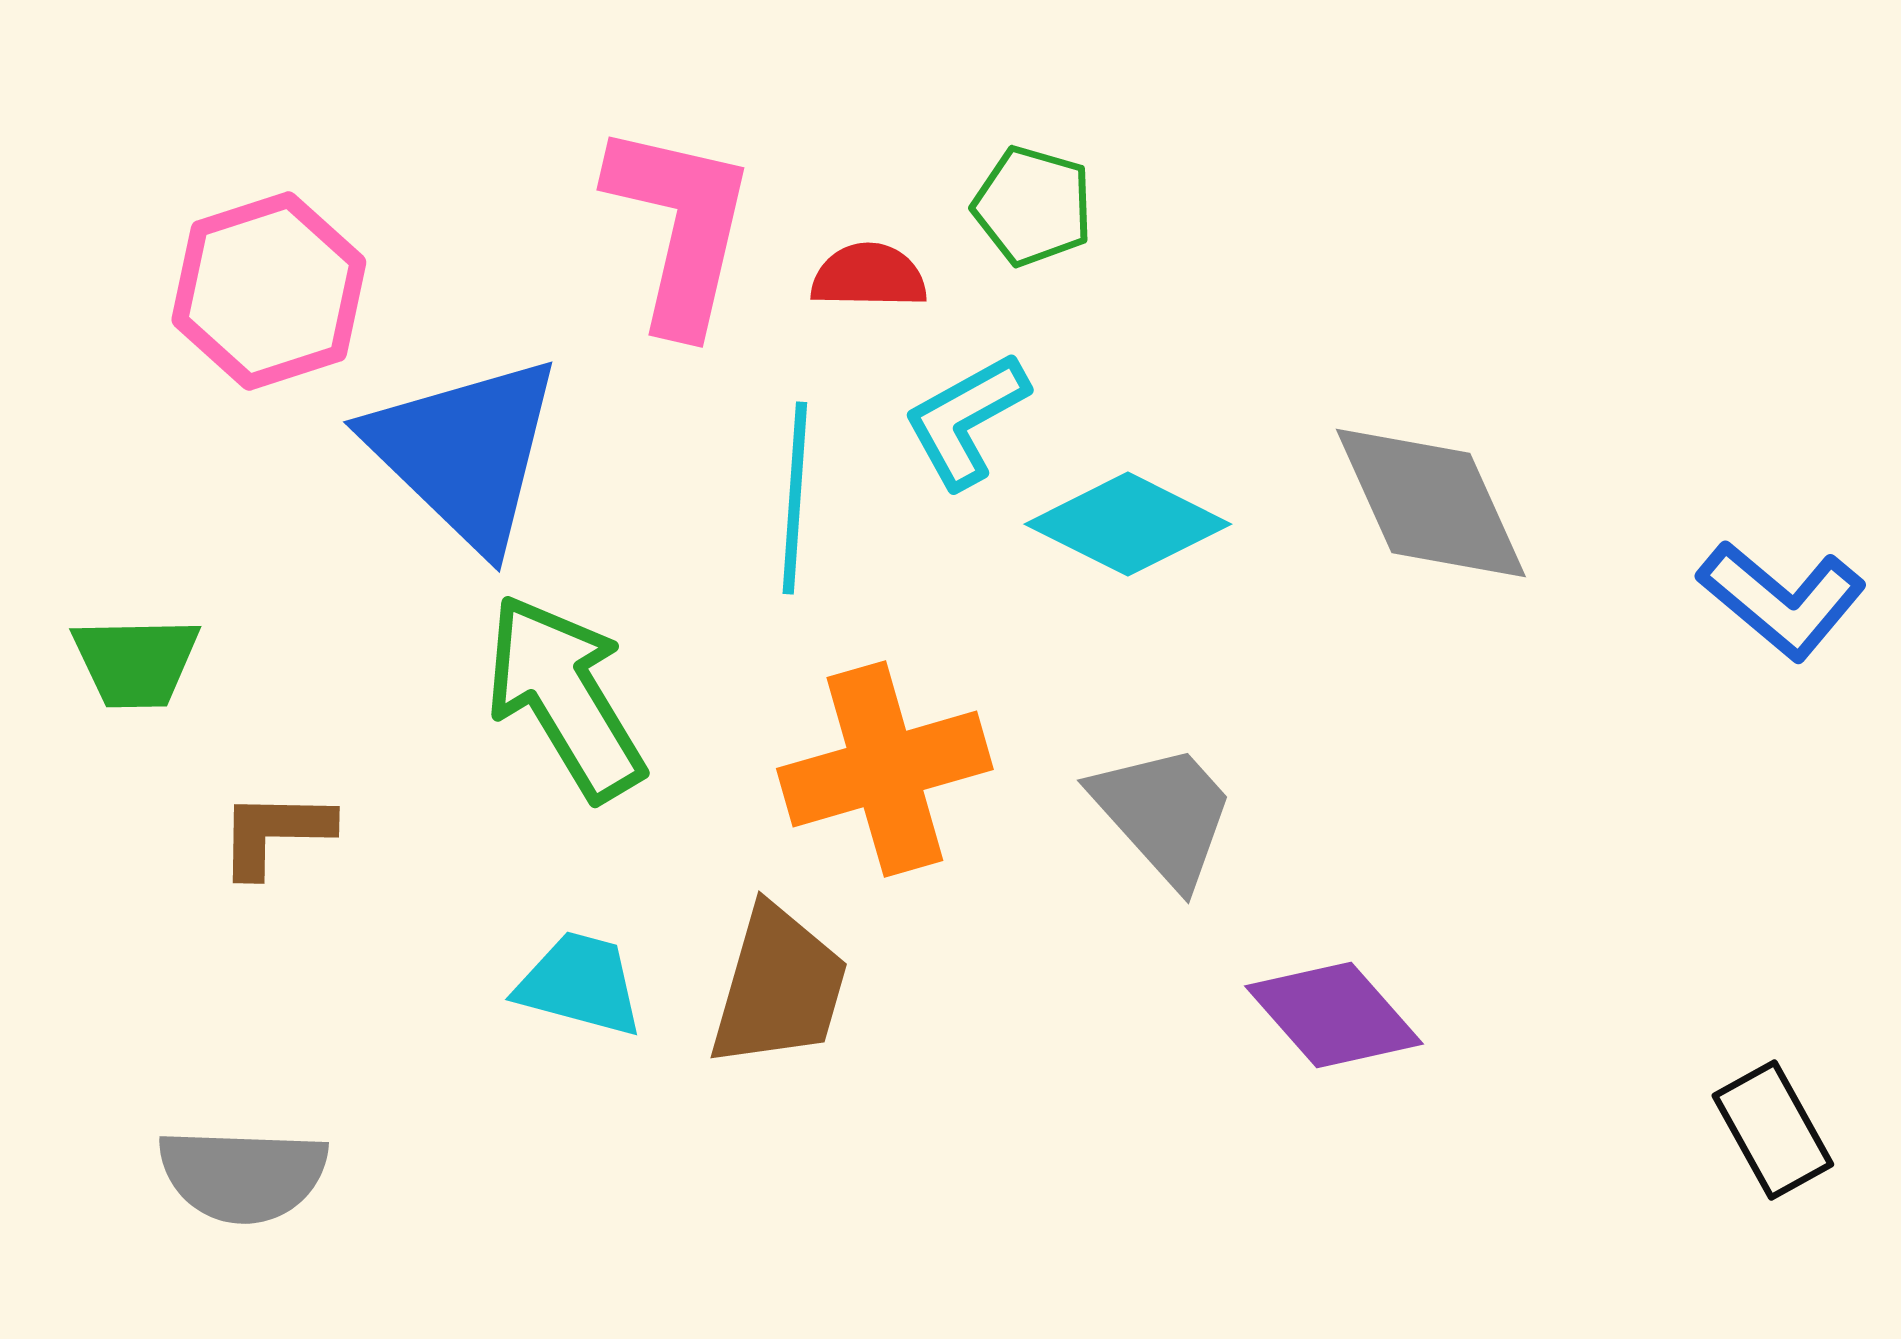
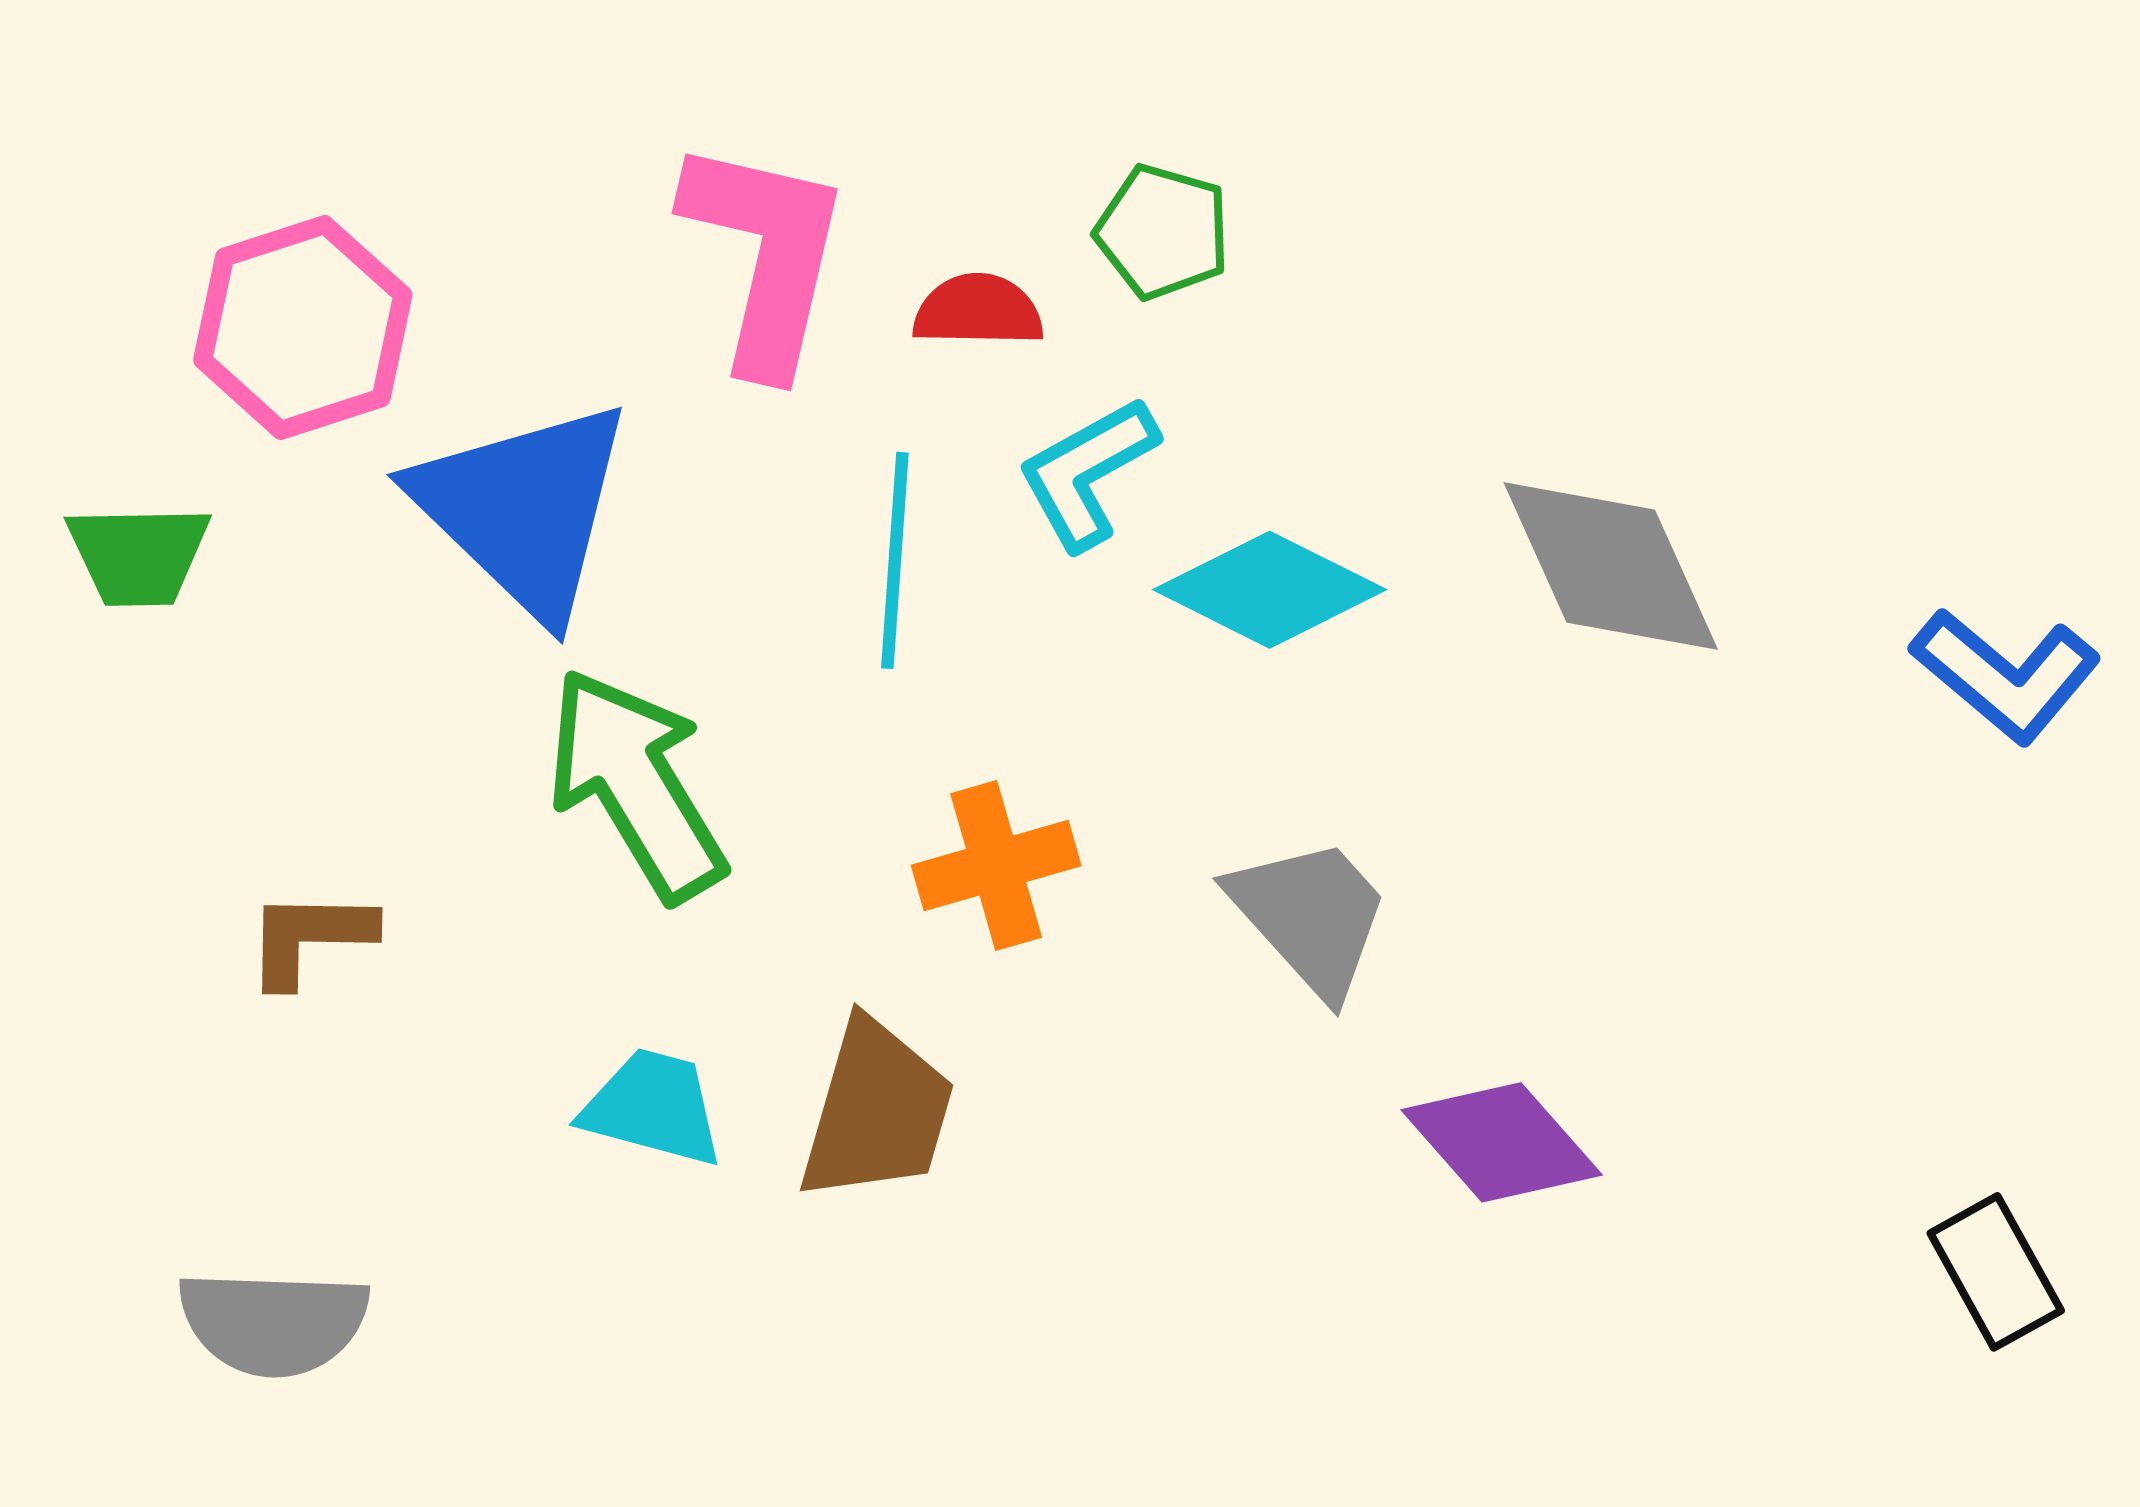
green trapezoid: (136, 662) -> (138, 555), moved
orange cross: (885, 769) -> (996, 865), size x0.7

